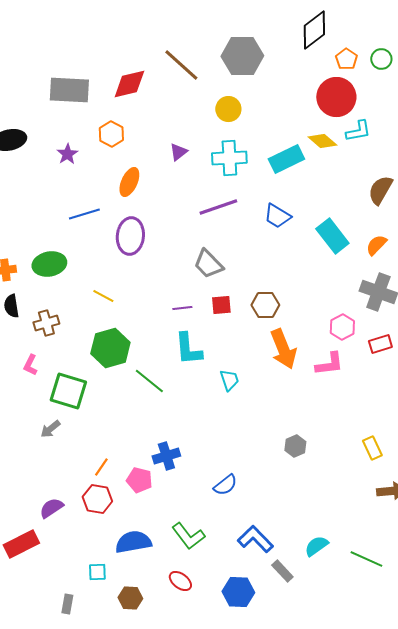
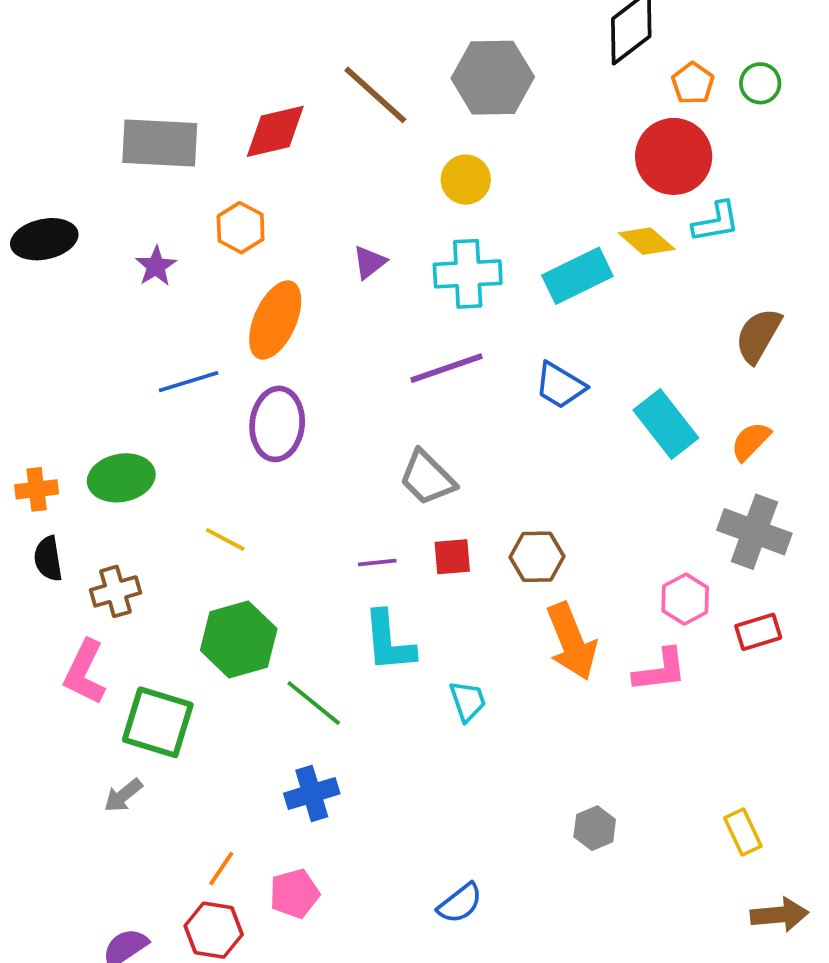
orange ellipse: (129, 182) -> (275, 320), size x1.4
pink L-shape: (30, 365) -> (85, 672), size x1.6
blue cross: (166, 456) -> (312, 793), moved
pink pentagon: (139, 480) -> (294, 894), turned -30

